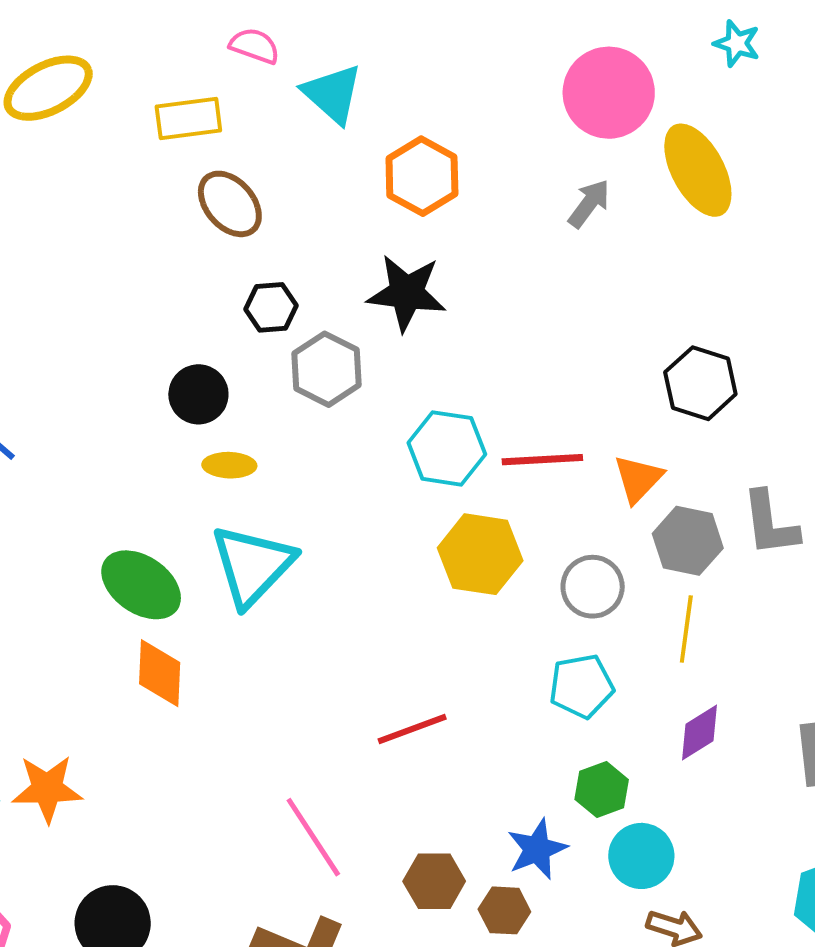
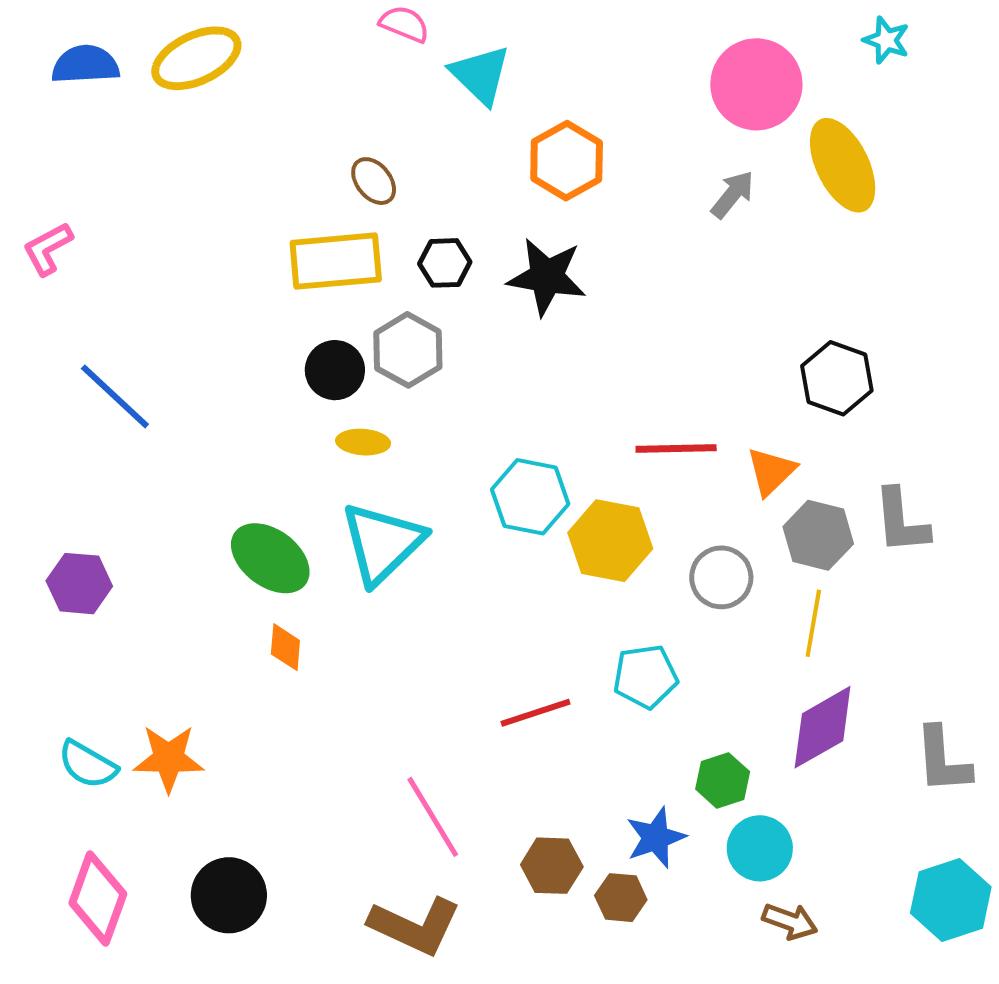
yellow rectangle: (188, 119) -> (336, 261), moved, size x1.4
brown ellipse: (230, 204) -> (374, 181), size x0.7
black hexagon: (271, 307) -> (445, 263), moved
gray hexagon: (327, 369) -> (408, 350), moved
cyan hexagon: (447, 448) -> (530, 497), moved
orange diamond: (160, 673) -> (285, 647), size x0.7
cyan pentagon: (582, 686) -> (645, 677), moved
purple diamond: (699, 733) -> (823, 727), size x1.5

